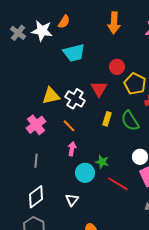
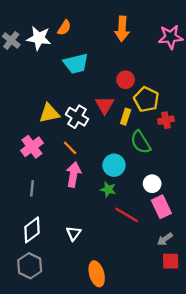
yellow rectangle: (107, 119) -> (126, 117), moved
pink arrow: (72, 149) -> (74, 174), size x1.5
cyan circle: (85, 173) -> (114, 165), moved

